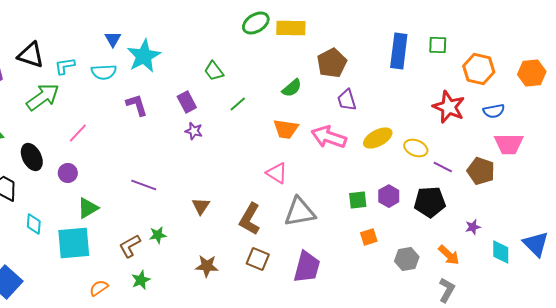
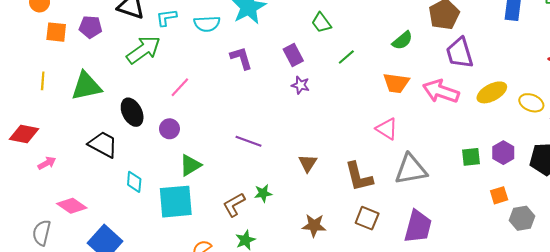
purple trapezoid: (347, 100) -> (460, 53), size x1.4
brown L-shape: (250, 219) -> (359, 177), turned -44
orange square: (369, 237) -> (499, 195), moved

